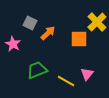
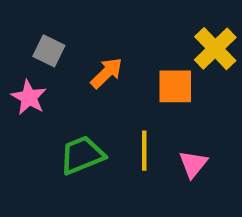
gray square: (30, 23) -> (49, 51), moved
yellow line: (66, 81) -> (144, 151), moved, turned 60

